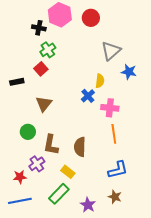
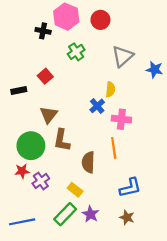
green cross: (48, 50) -> (76, 52), moved
blue star: (129, 72) -> (155, 70), moved
green circle: (28, 132) -> (31, 146), size x1.6
orange line: (114, 134) -> (114, 148), moved
brown L-shape: (51, 145) -> (62, 140), moved
red star: (20, 177) -> (22, 171), moved
purple star: (88, 205) -> (91, 214), moved

